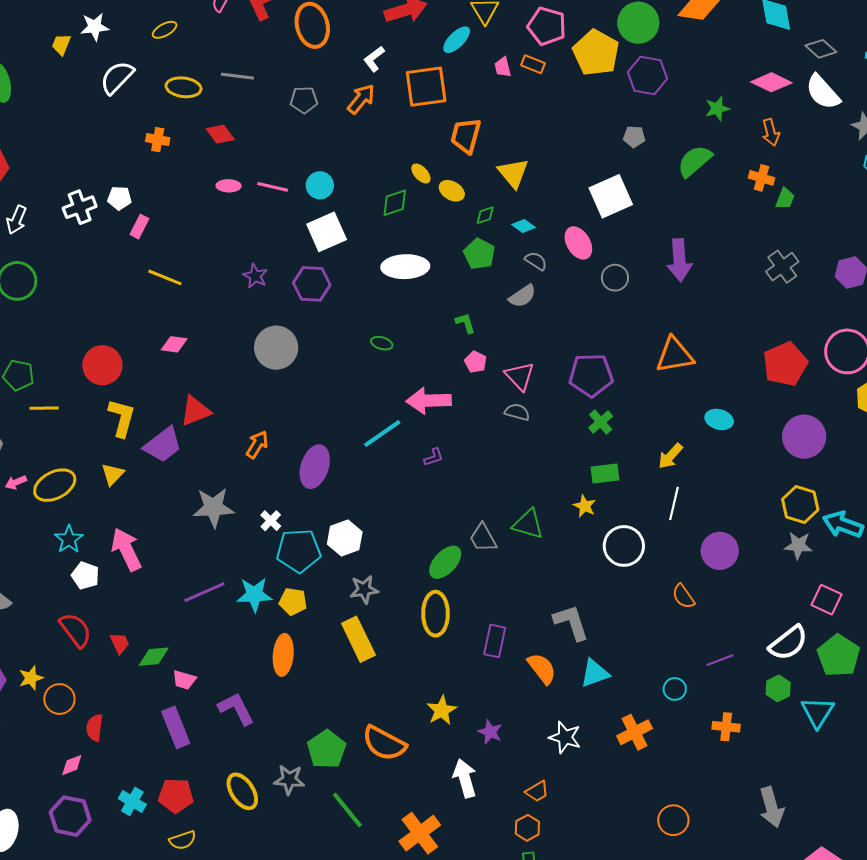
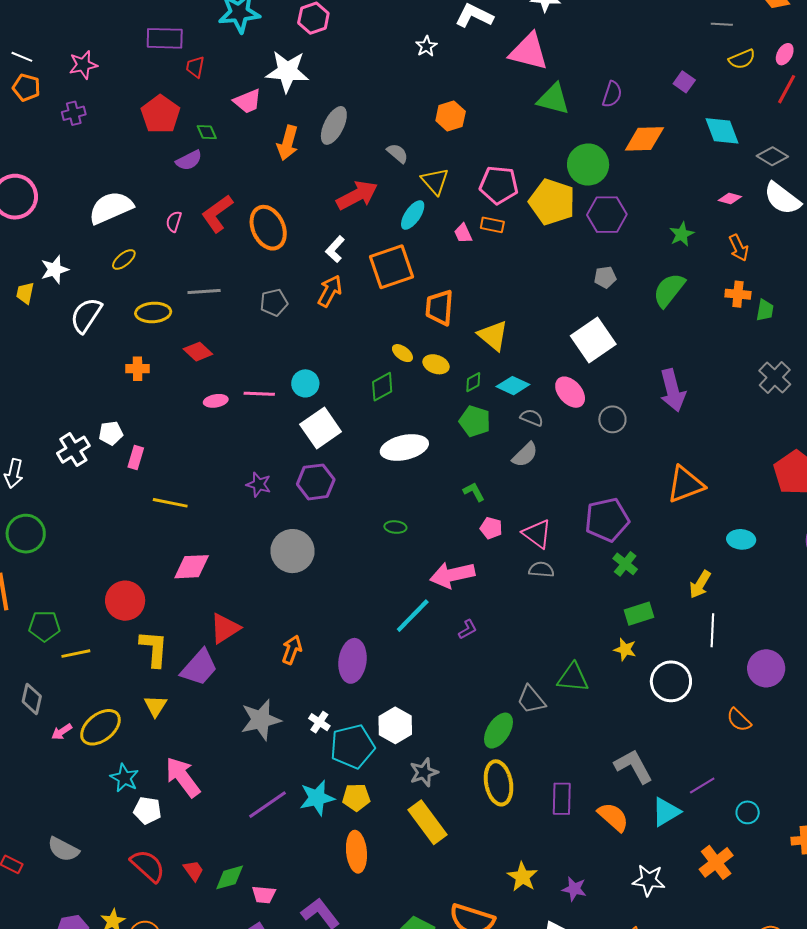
pink diamond: (771, 82) -> (730, 198), size x0.6
cyan diamond: (523, 226) -> (513, 386), size x1.4
pink diamond: (174, 344) -> (192, 567), size x1.4
purple line: (720, 660) -> (702, 785), moved

